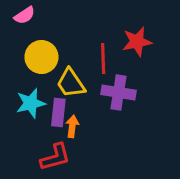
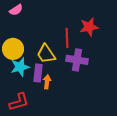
yellow circle: (41, 57) -> (13, 49), moved
red L-shape: (55, 157) -> (19, 102), moved

